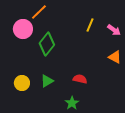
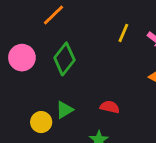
pink circle: (23, 29) -> (22, 58), moved
yellow circle: (22, 83) -> (41, 122), moved

